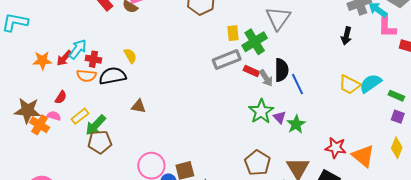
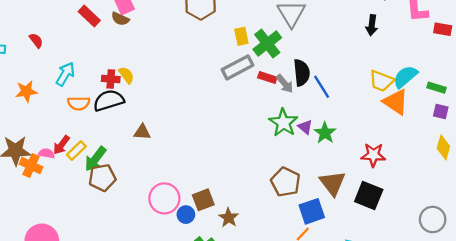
red arrow: (64, 58) -> (61, 145), moved
red cross: (93, 59) -> (111, 79), moved
red semicircle: (61, 97) -> (36, 41), moved, turned -64
orange triangle: (363, 156) -> (396, 102), moved

